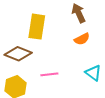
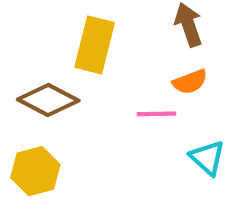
pink line: (49, 74) -> (157, 114), moved

